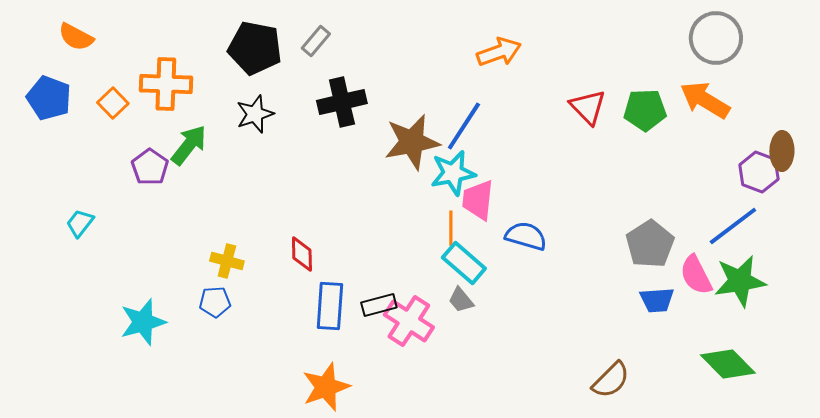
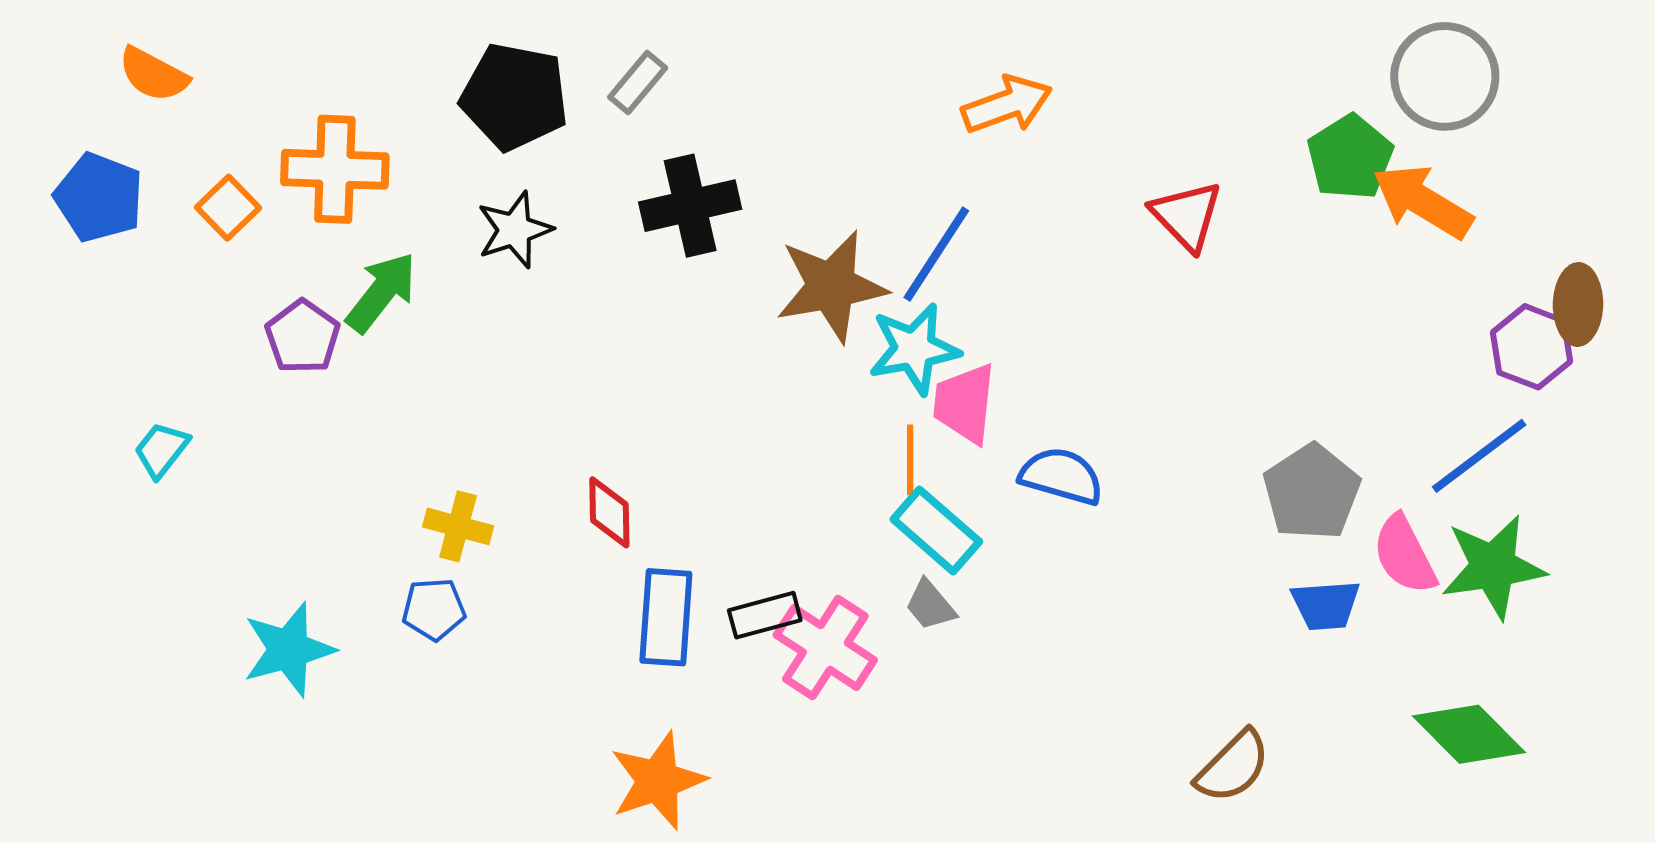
green pentagon: (645, 110) -> (1350, 157), moved, turned -30

